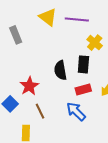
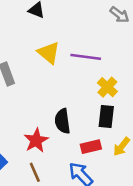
black rectangle: (83, 64) -> (106, 117), moved
red star: (29, 86) -> (36, 140), moved

